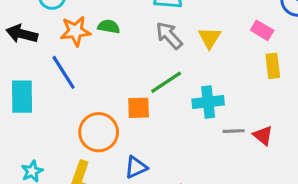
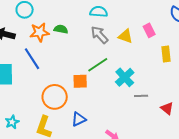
pink rectangle: (262, 30) -> (149, 30), moved, turned 32
yellow triangle: (210, 38) -> (125, 36), turned -42
cyan cross: (208, 102) -> (125, 77), turned -36
red triangle: (263, 135) -> (167, 108), moved

